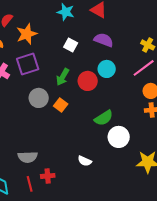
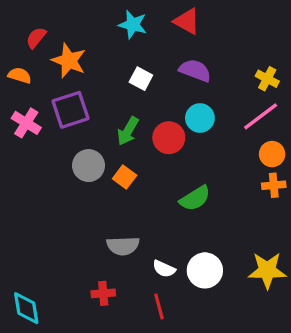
orange star: (27, 34) -> (69, 61), turned -30
white circle: (119, 137) -> (205, 270), moved
gray semicircle: (28, 157) -> (123, 246), moved
red line: (30, 184) -> (159, 306), moved

